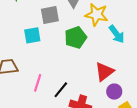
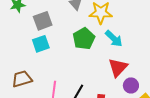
gray square: (50, 15) -> (43, 21), moved
cyan arrow: (117, 34) -> (114, 39), moved

